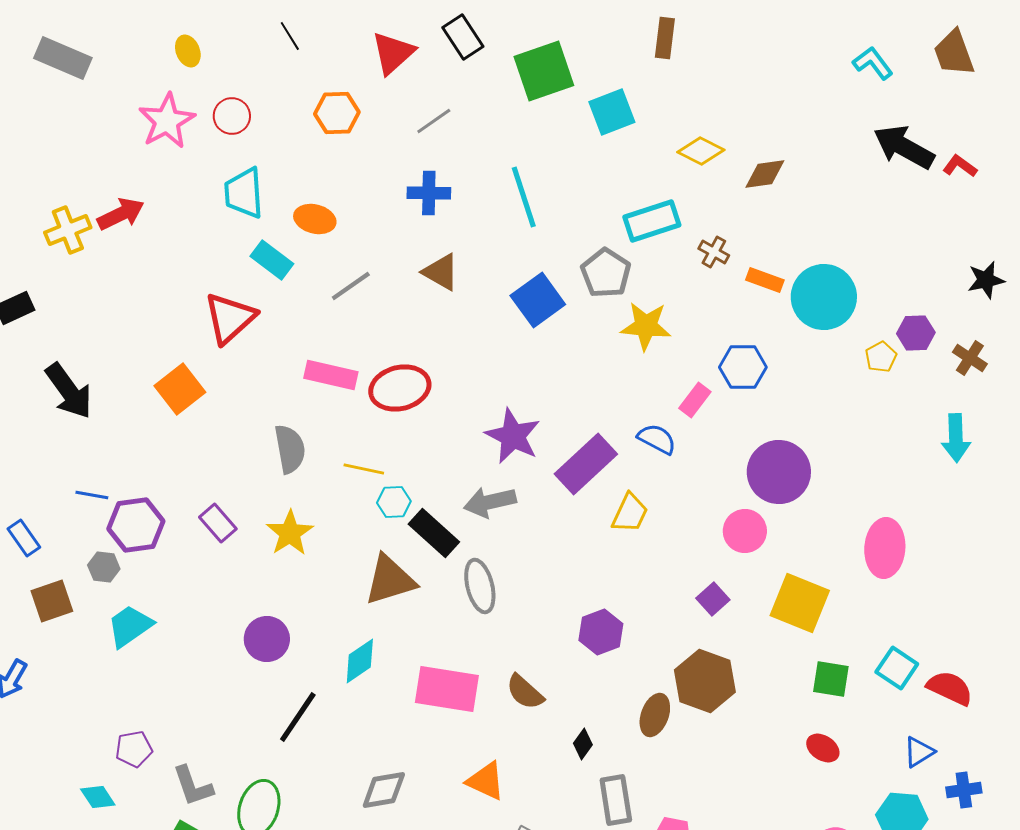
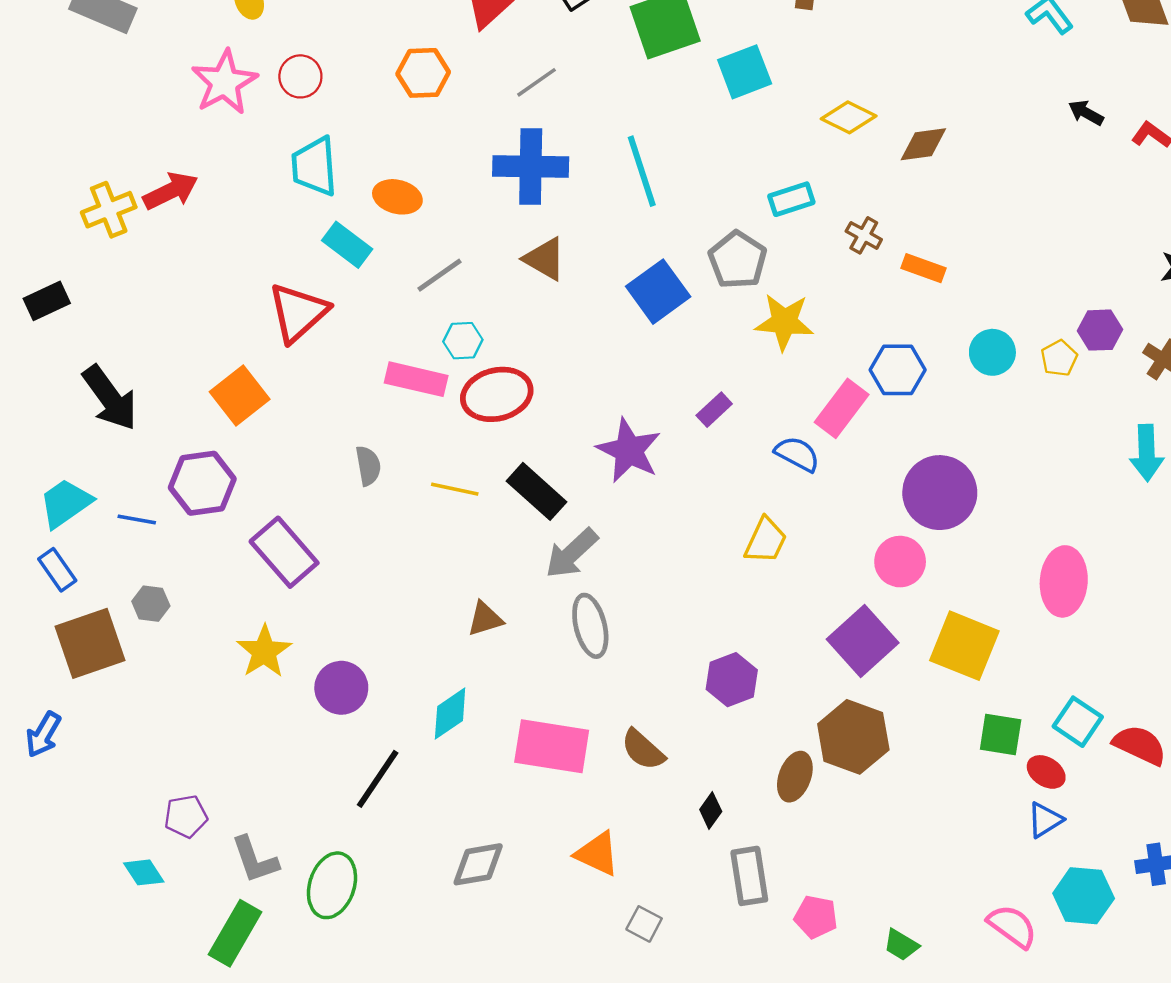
black arrow: (904, 147) -> (1086, 113), size x0.5
blue cross: (429, 193) -> (531, 166), size x1.5
cyan rectangle: (652, 221) -> (791, 199), size x0.7
cyan circle: (824, 297) -> (992, 352), moved, size x0.6
pink rectangle: (695, 400) -> (842, 408), size x1.4
gray semicircle: (290, 449) -> (368, 466), size x0.7
purple rectangle: (586, 464) -> (714, 410), moved, size x0.5
cyan hexagon: (394, 502) -> (463, 341), moved
gray arrow: (490, 502) -> (572, 553), moved, turned -30
purple rectangle: (218, 523) -> (284, 552), size x1.5
purple hexagon: (136, 525) -> (202, 483), moved
yellow star: (290, 533) -> (264, 652), moved
black rectangle: (434, 533) -> (537, 491), moved
brown triangle: (390, 580) -> (485, 619), size x0.6
purple square: (713, 599) -> (863, 641), size x1.8
brown square: (52, 601) -> (90, 643), size x1.4
cyan trapezoid: (130, 626) -> (65, 503), moved
red ellipse: (823, 748) -> (1046, 772), moved
blue triangle: (919, 752) -> (1045, 820), moved

